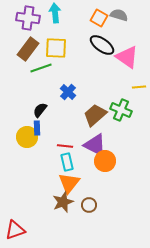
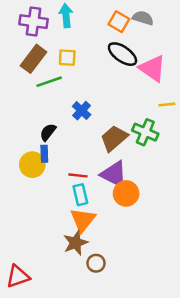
yellow square: (56, 48) -> (67, 58), size x0.7
brown circle: (89, 205) -> (96, 263), moved

